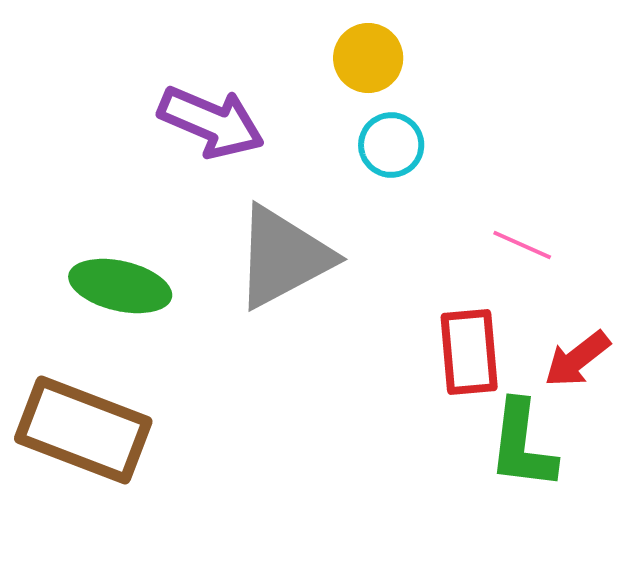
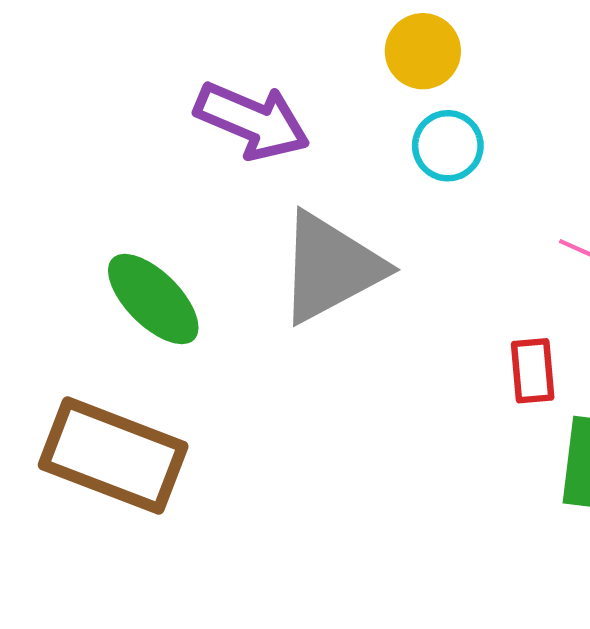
green ellipse: (120, 286) -> (153, 299), turned 32
red rectangle: (469, 352) -> (533, 371), size x0.7

